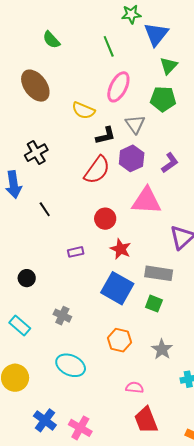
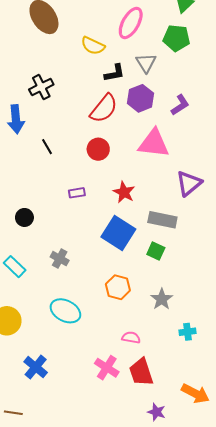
red circle: (105, 219) -> (98, 149), moved
pink cross: (80, 428) -> (107, 368), moved

